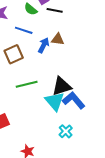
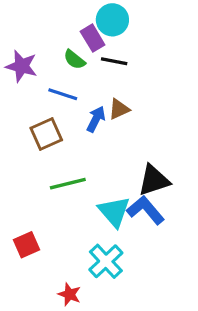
brown triangle: (58, 39) -> (119, 109), turned -32
black triangle: (62, 86) -> (154, 180), moved
cyan cross: (66, 131) -> (106, 261), moved, size x1.5

